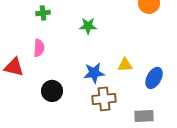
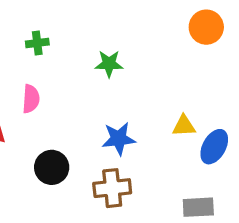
yellow triangle: (125, 65) -> (184, 126), moved
brown cross: (104, 99) -> (112, 188), moved

